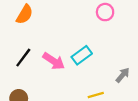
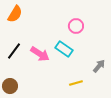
pink circle: (105, 12) -> (76, 26), moved
cyan rectangle: (82, 55) -> (64, 49), turned 72

